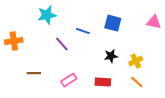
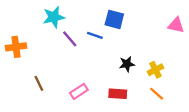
blue square: (113, 23) -> (114, 19), moved
purple line: (62, 44) -> (70, 39), moved
brown line: (34, 73) -> (39, 83), turned 64

